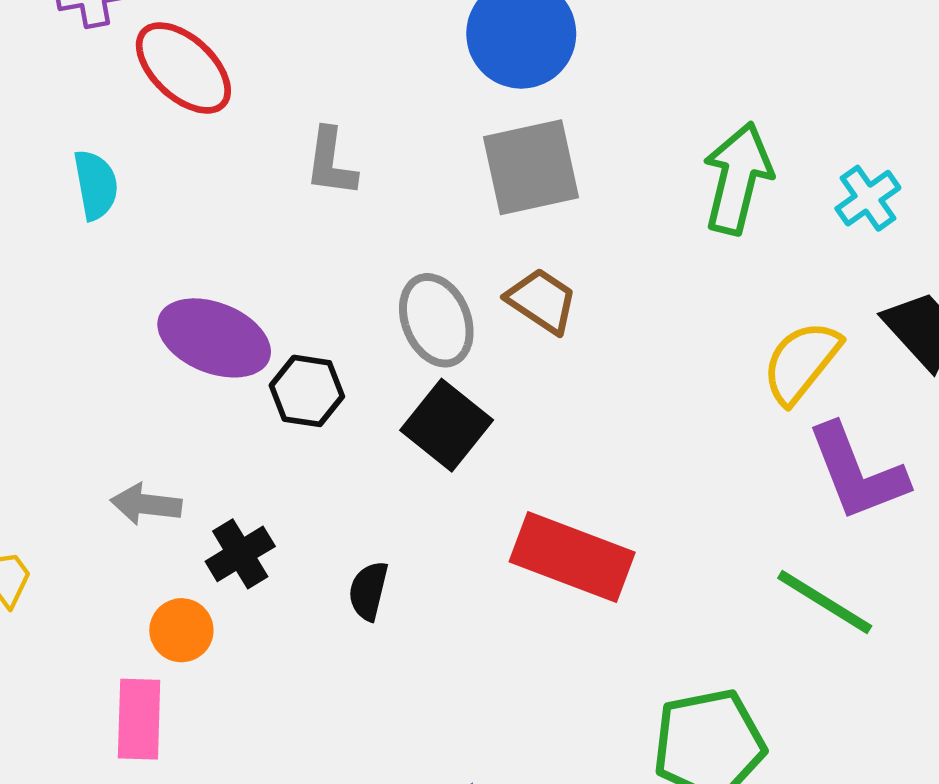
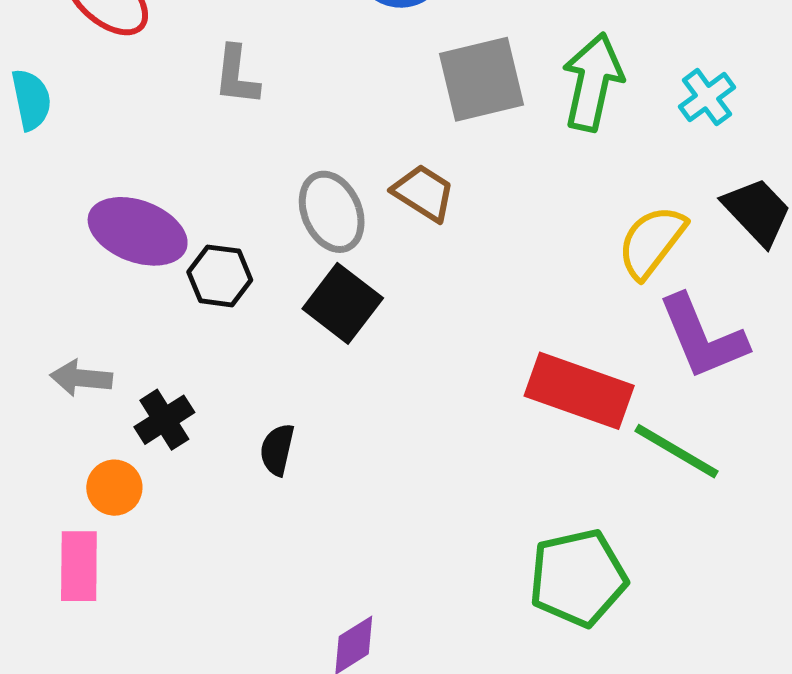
gray square: (531, 167) -> (482, 79), moved
red rectangle: (572, 557) -> (579, 391), moved

